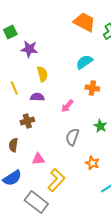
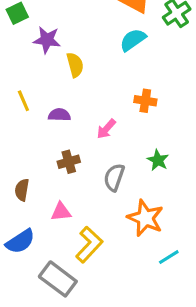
cyan semicircle: (84, 62) -> (133, 40), moved
yellow semicircle: (42, 74) -> (75, 65), moved
brown cross: (27, 121) -> (69, 162), moved
orange star: (92, 163) -> (145, 218), size x1.6

